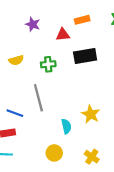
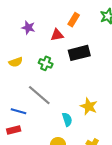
orange rectangle: (82, 20) -> (74, 20), turned -40
green cross: (48, 64) -> (46, 63), turned 32
gray line: (38, 98) -> (39, 95), turned -30

